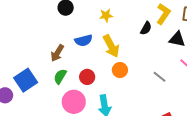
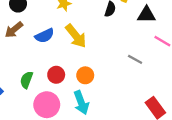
brown arrow: (57, 53) -> (14, 30), moved, turned 30
orange circle: (120, 70) -> (85, 75), moved

